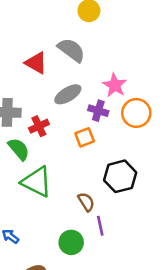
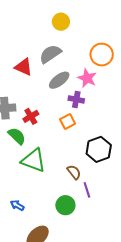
gray semicircle: (71, 50) -> (50, 54), turned -65
gray ellipse: (68, 94) -> (59, 80), moved
orange circle: (136, 113) -> (102, 55), moved

